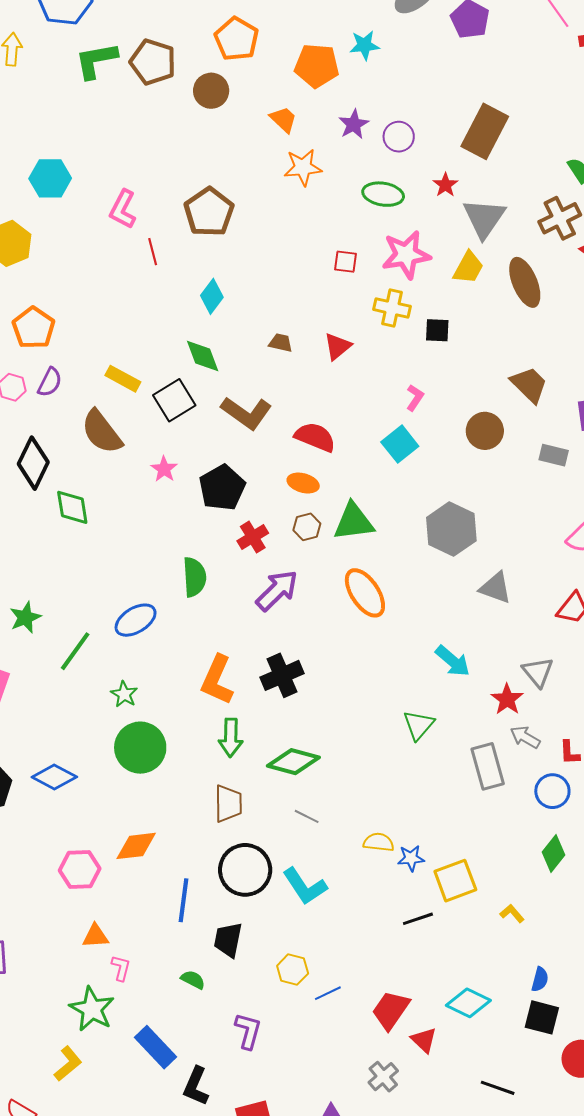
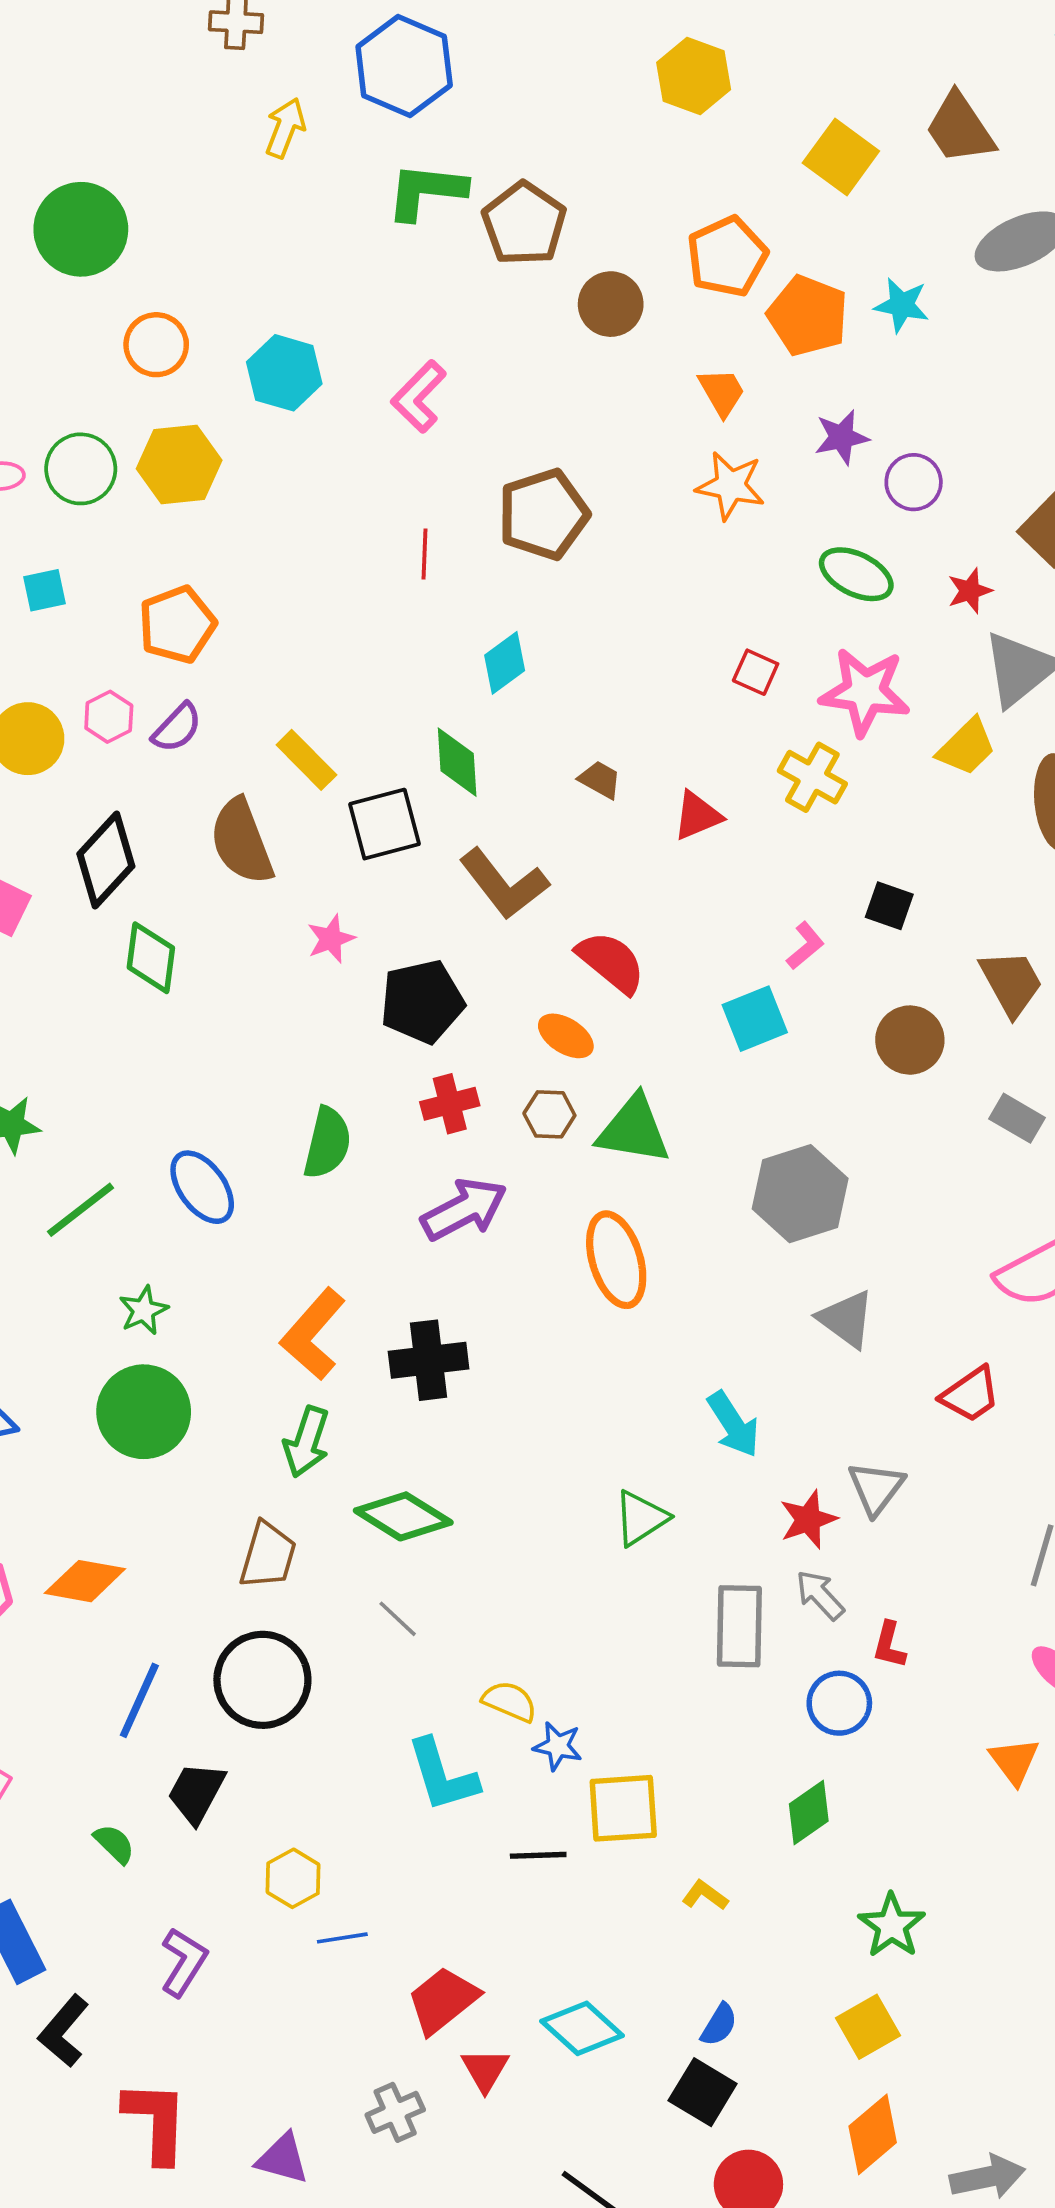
orange pentagon: (237, 39) -> (727, 257), moved
pink L-shape: (123, 209) -> (419, 396), moved
black square: (437, 330) -> (889, 906), moved
blue ellipse: (136, 620) -> (202, 1187), turned 69
cyan L-shape: (305, 886) -> (442, 1775), moved
yellow L-shape: (512, 913) -> (705, 1895), turned -30

